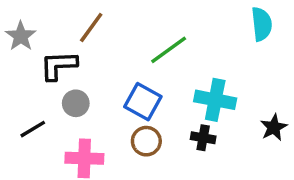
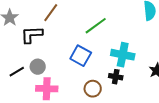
gray circle: (76, 103) -> (38, 67), moved
brown circle: (146, 141) -> (93, 89), moved

